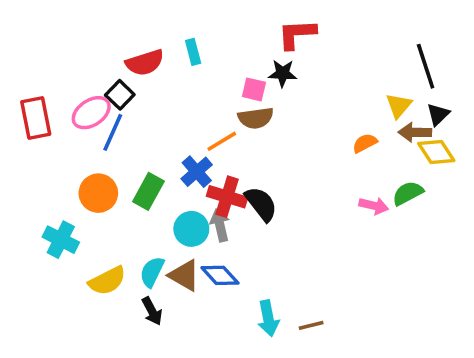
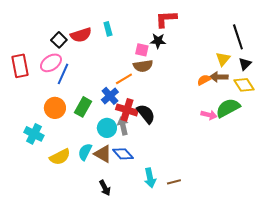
black square: (120, 95) -> (59, 40), moved
brown arrow: (415, 132) -> (219, 77), moved
green semicircle: (408, 193) -> (228, 108), size x1.4
black arrow: (152, 311) -> (105, 188), moved

